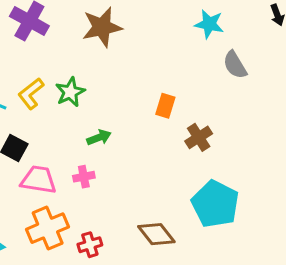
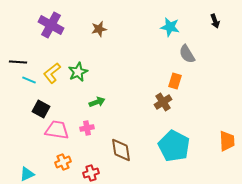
brown star: (102, 27) -> (99, 29), size x0.6
orange rectangle: (165, 106) -> (175, 81), moved
orange cross: (48, 228) -> (63, 162), size x0.6
brown diamond: (156, 234) -> (121, 150), moved, turned 30

